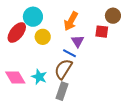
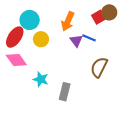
red square: (102, 32) -> (99, 17), moved, turned -32
blue line: (70, 53) -> (89, 38), moved
brown semicircle: (63, 69) -> (99, 67), moved
pink diamond: (15, 77) -> (16, 60), moved

